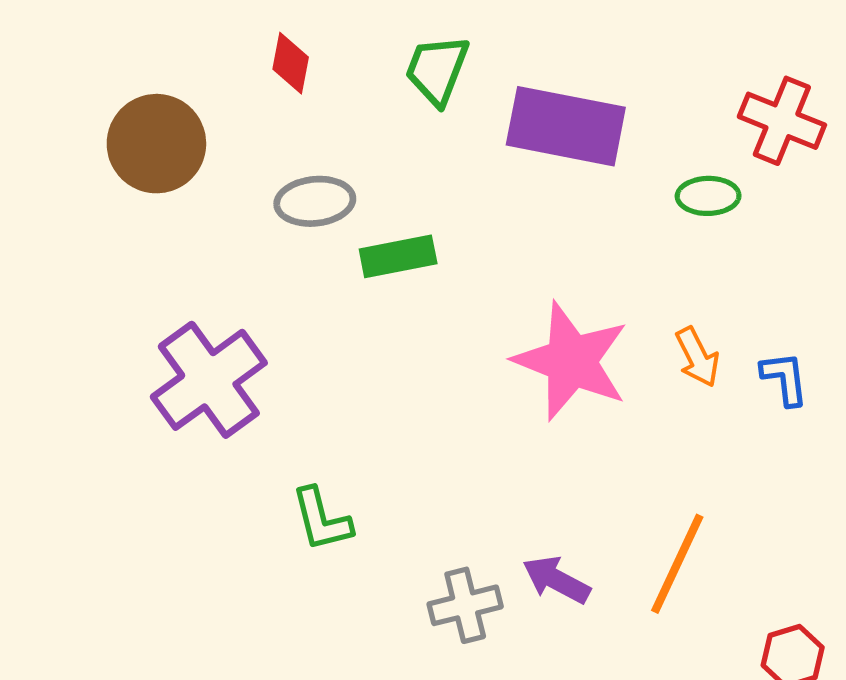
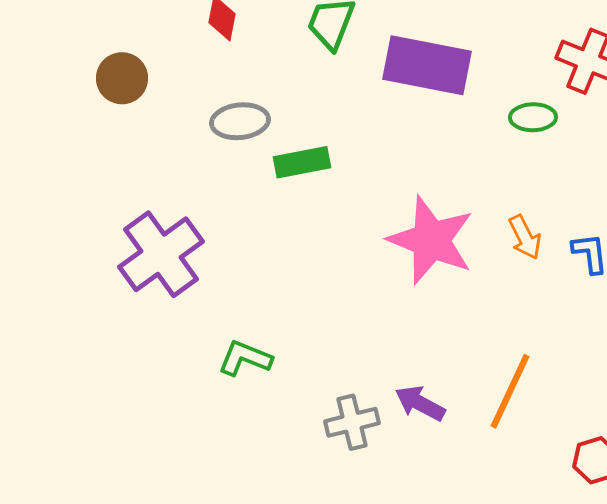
brown circle: (156, 144) -> (122, 78), size x0.7
green L-shape: (322, 519) -> (245, 358), turned 126

